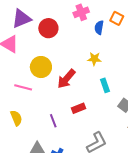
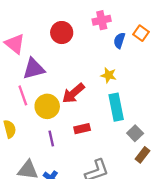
purple triangle: (21, 19) -> (34, 69), moved
yellow circle: (41, 67) -> (47, 106), moved
cyan rectangle: (105, 85) -> (116, 107), size x1.6
pink line: (23, 87) -> (23, 95), turned 48

